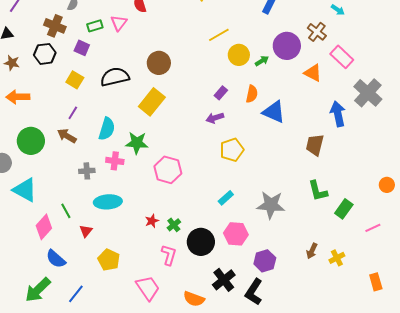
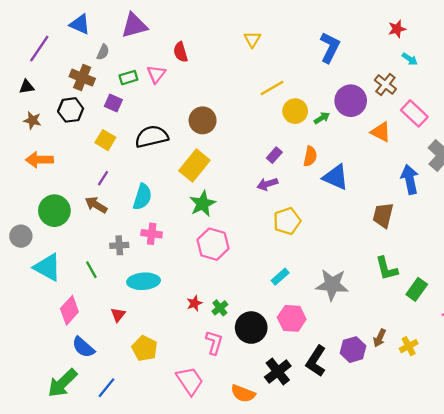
green star: (137, 143) -> (203, 204), moved, turned -30
green line: (66, 211) -> (91, 270), moved
purple hexagon: (265, 261) -> (353, 350), moved
black L-shape: (254, 292) -> (316, 361), moved

